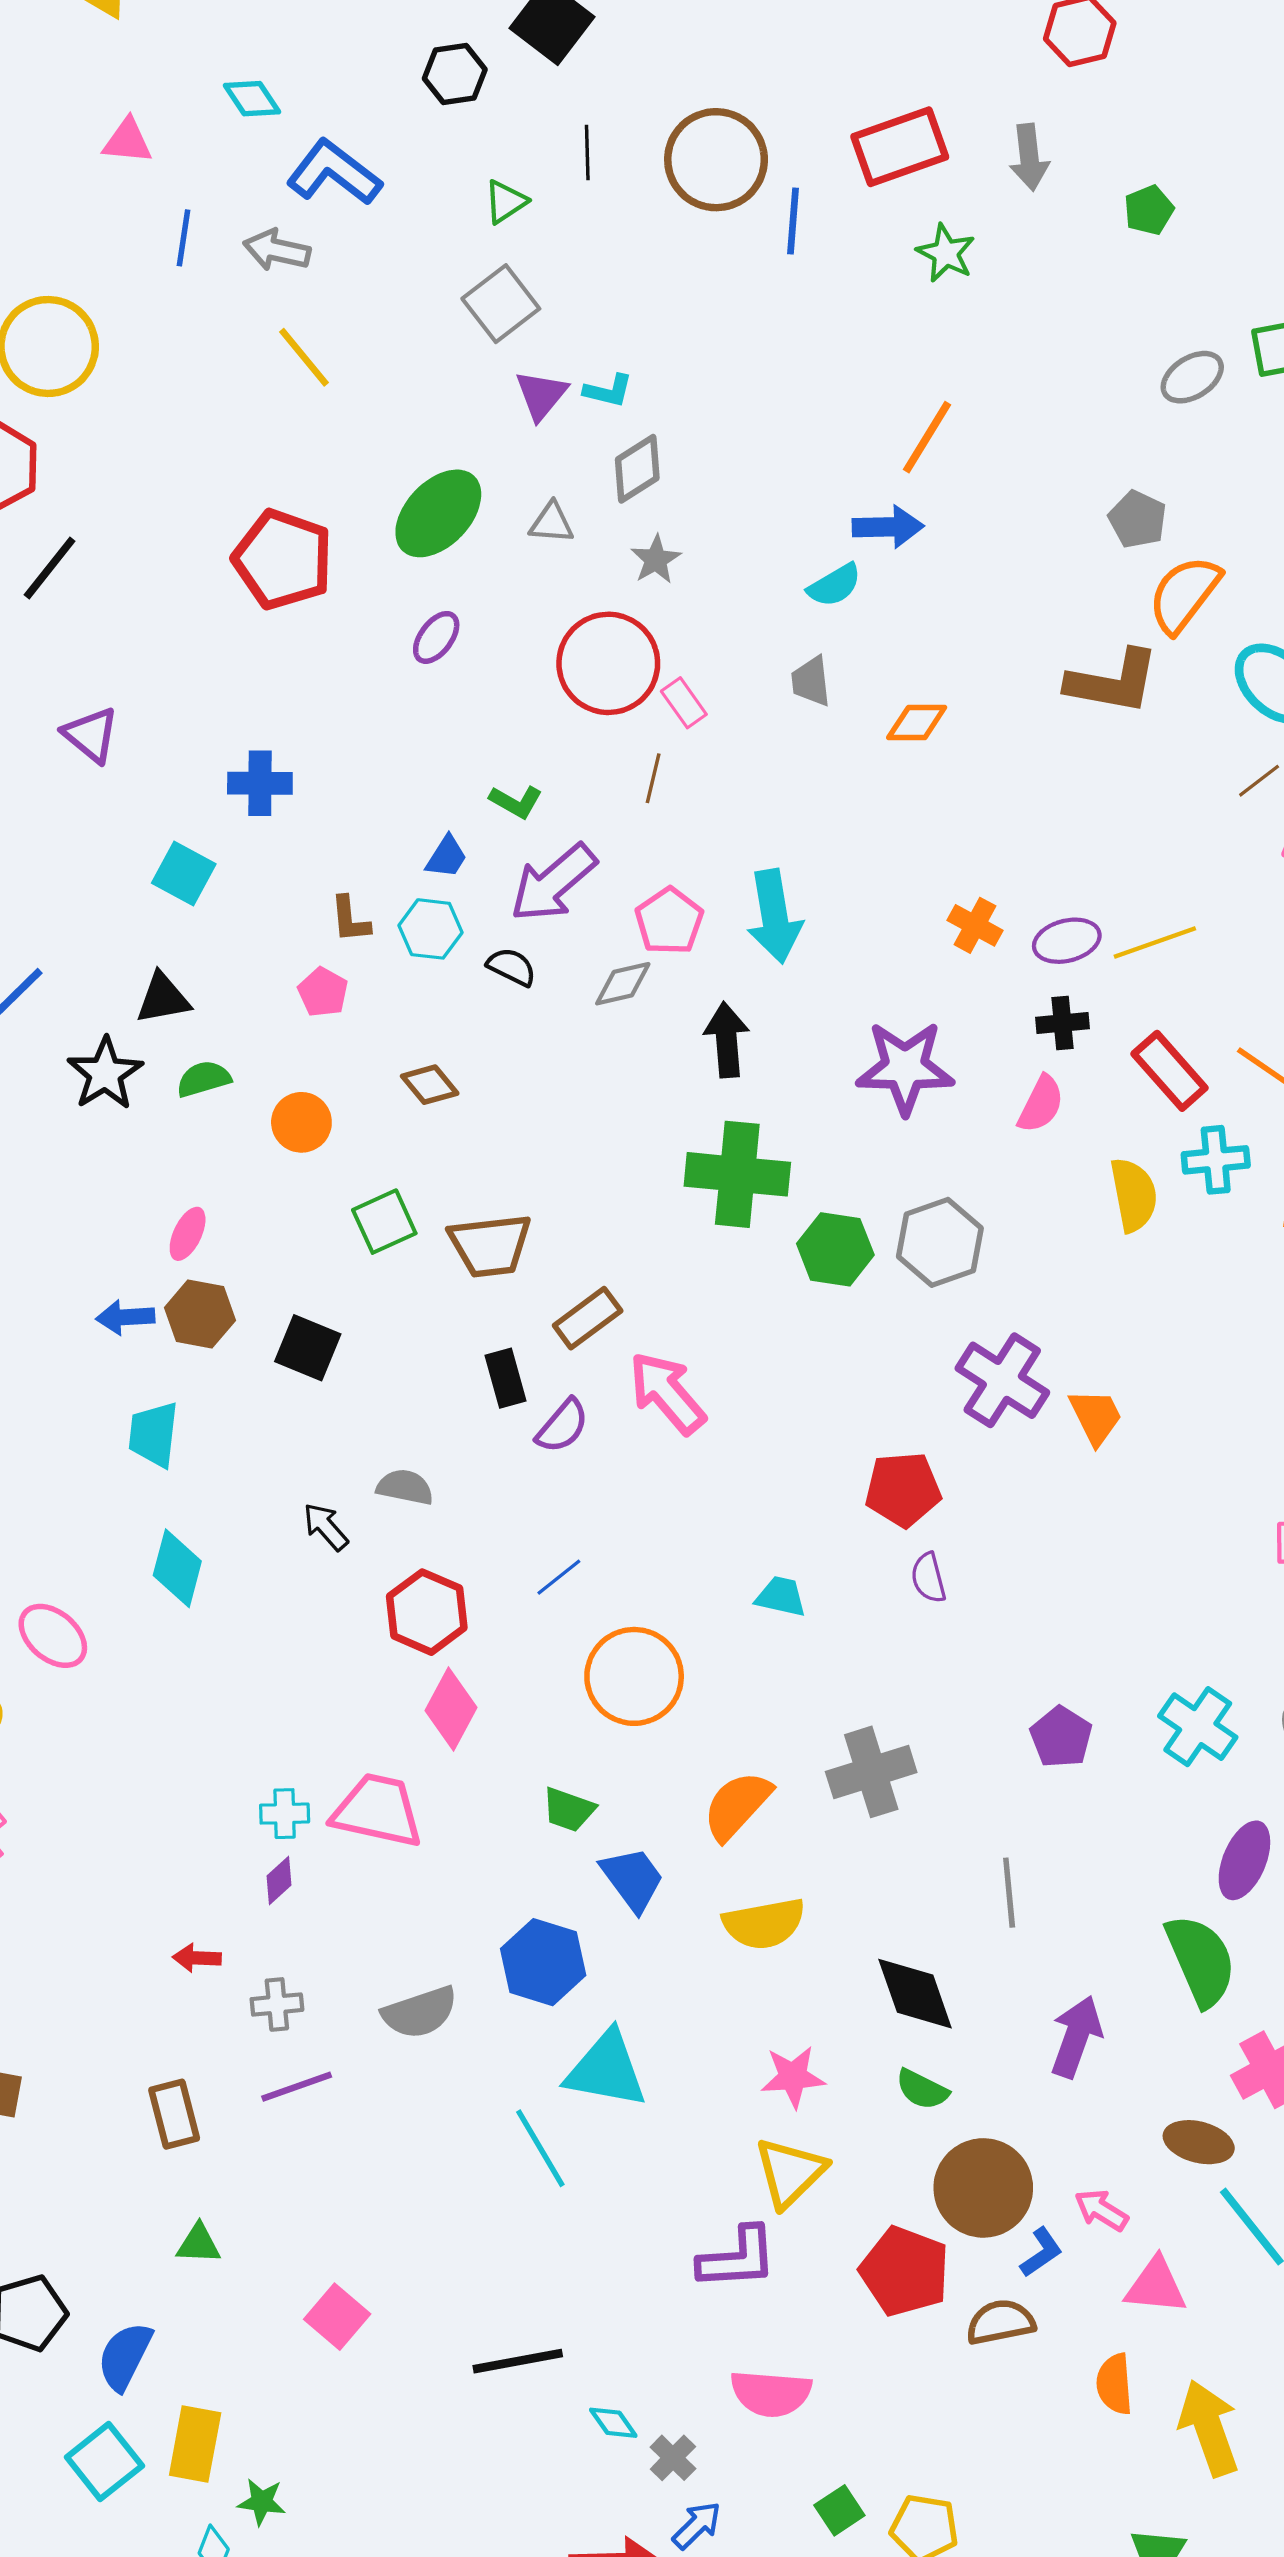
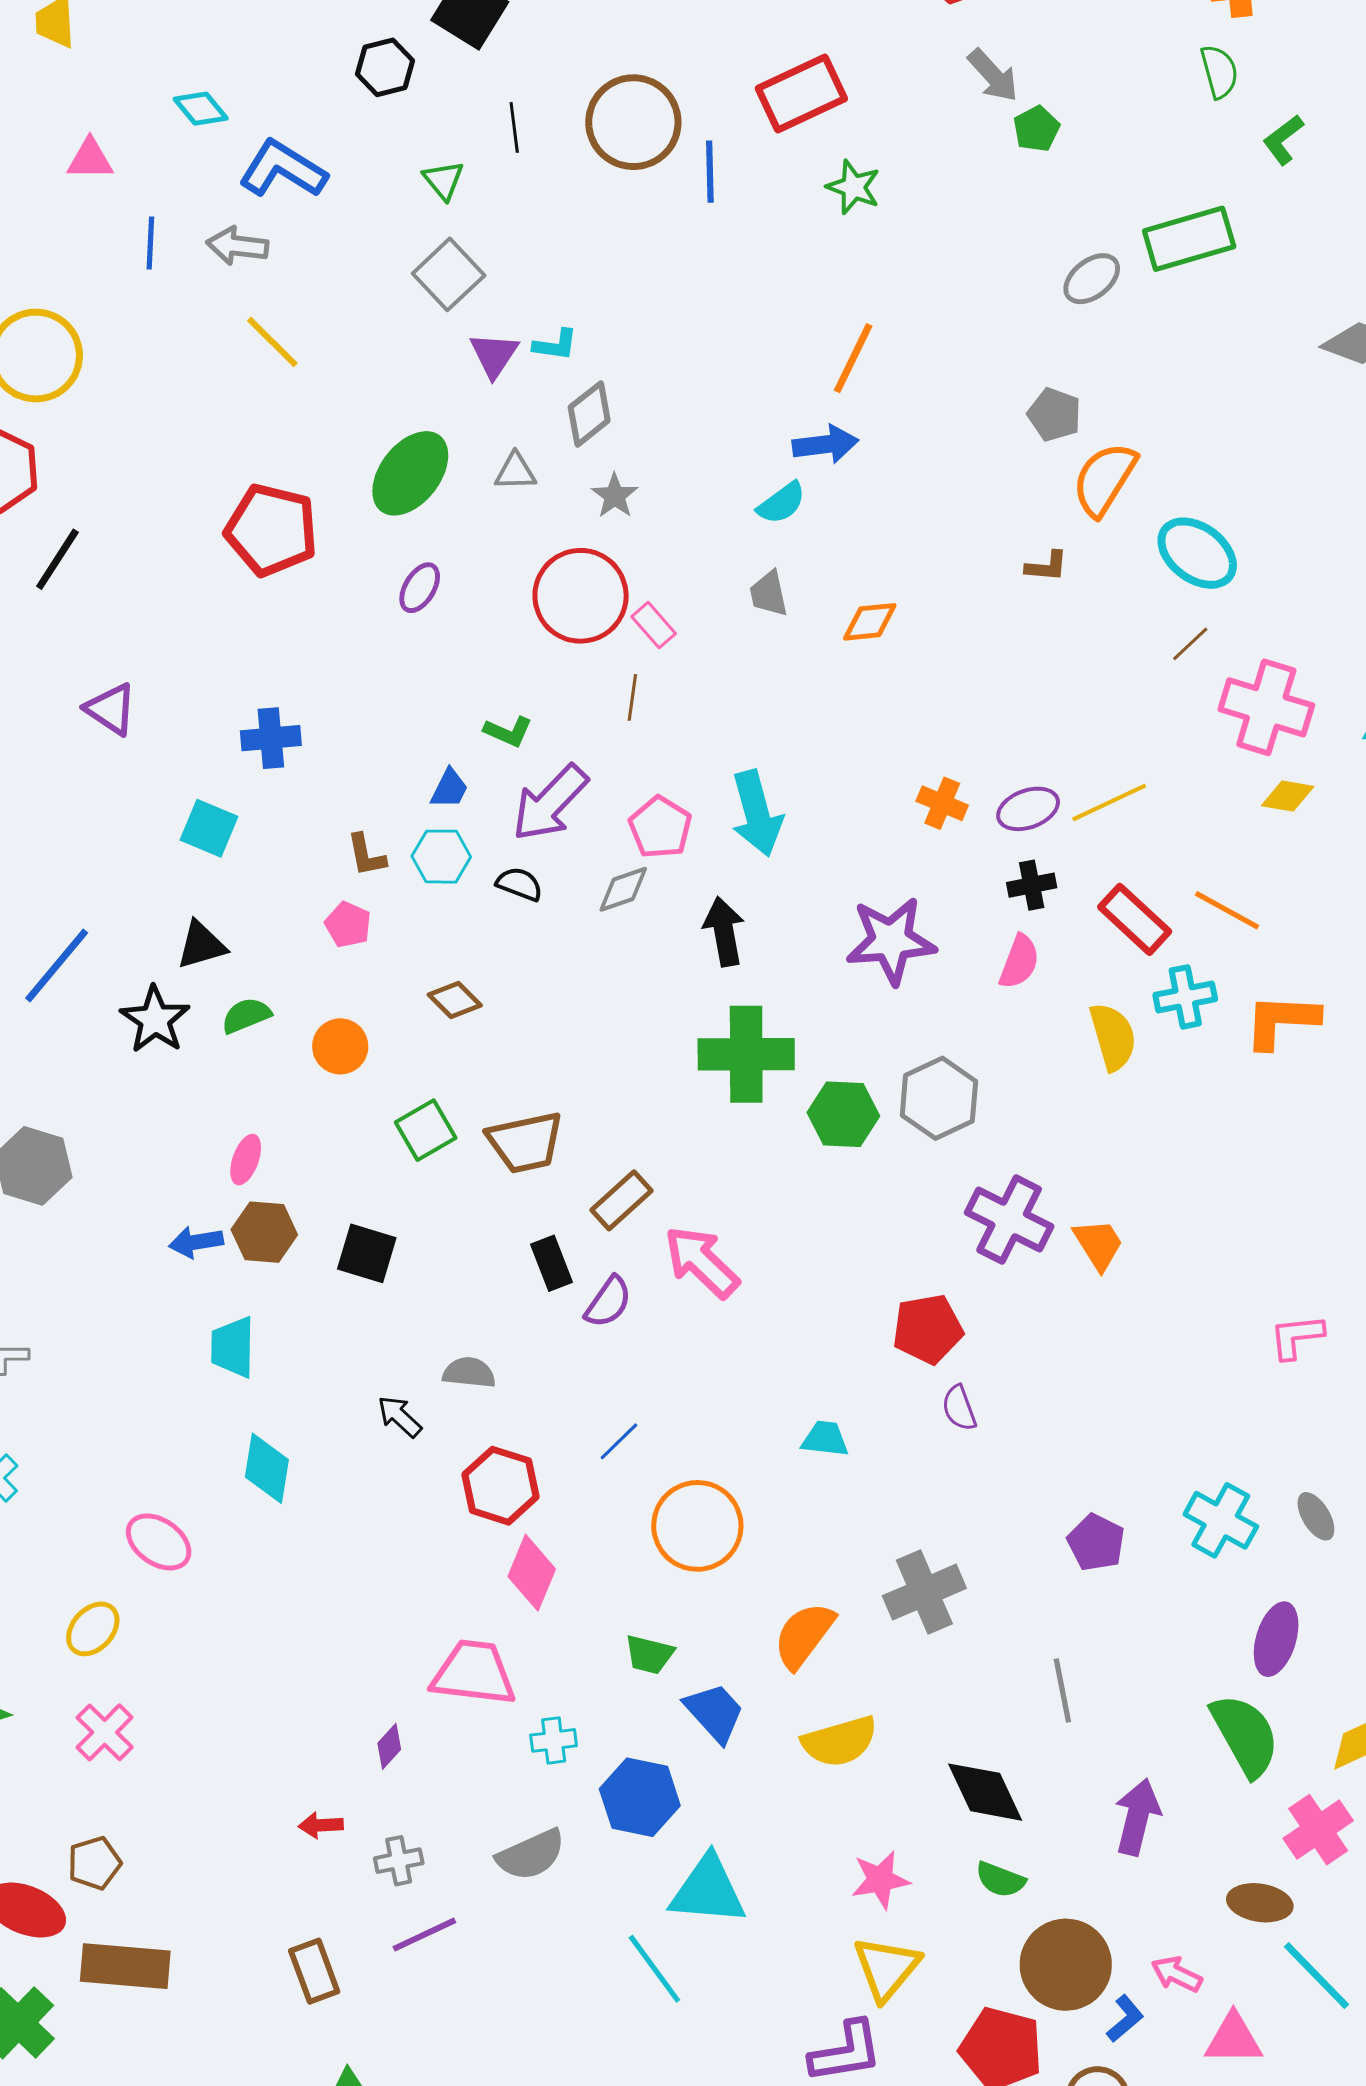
gray arrow: (1029, 157) -> (993, 75), moved, turned -30
green triangle: (506, 202) -> (443, 180), turned -30
brown L-shape: (1113, 682) -> (1047, 566), size x0.5
cyan cross: (285, 1814) -> (554, 1740), moved

